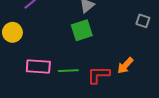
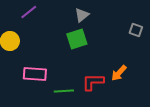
green line: (68, 71) -> (64, 91), moved

